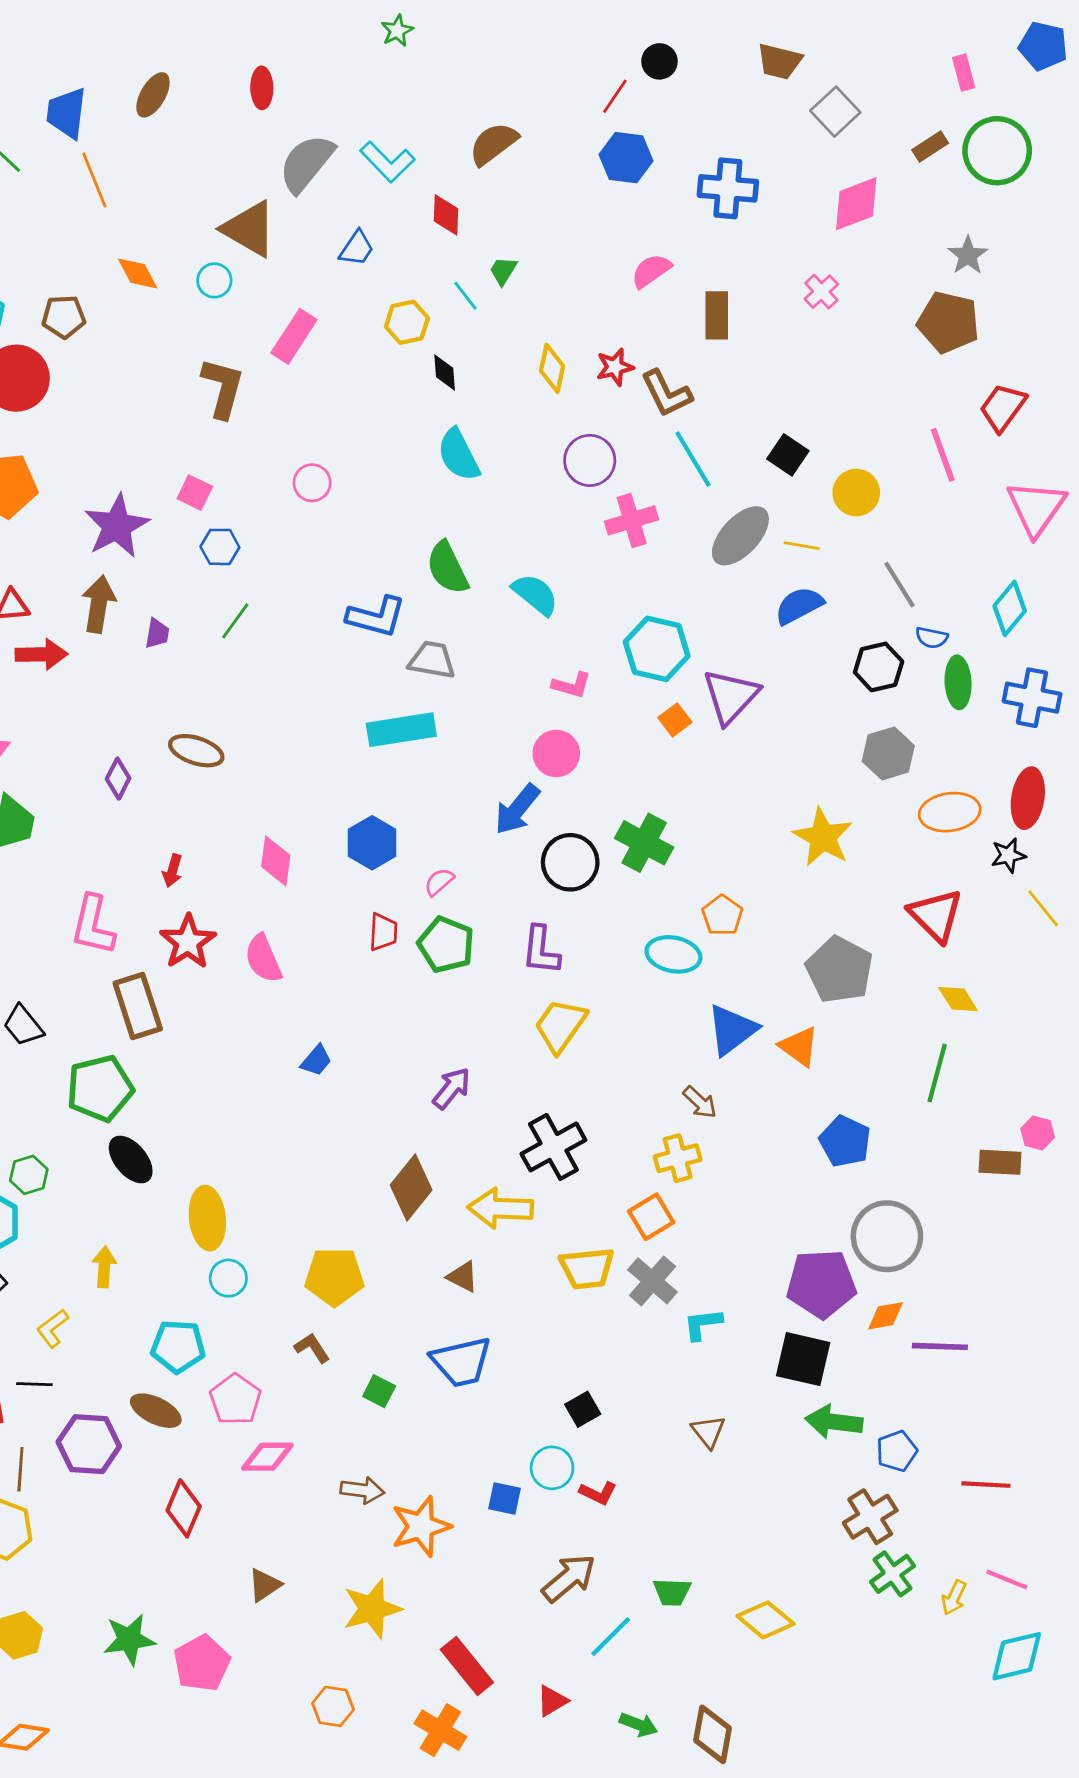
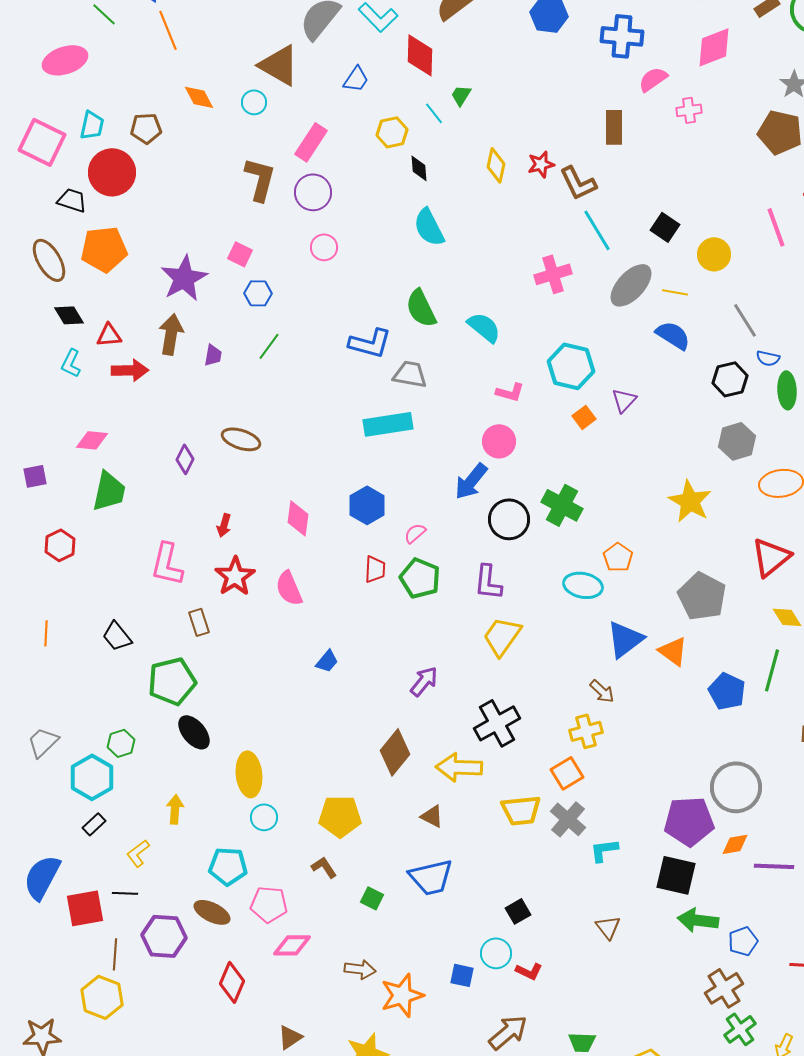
red diamond: (446, 215) -> (420, 55), size x1.4
pink semicircle: (651, 271) -> (653, 79), moved
pink cross: (821, 292) -> (689, 110), turned 35
purple circle: (590, 460) -> (313, 192), moved
blue semicircle: (799, 606) -> (673, 335), turned 60
purple triangle: (731, 696) -> (624, 400), size x0.6
red triangle: (936, 915) -> (771, 557), turned 36
brown rectangle: (138, 1006) -> (199, 622), size x0.6
blue pentagon: (845, 1141) -> (727, 691), moved
pink pentagon: (235, 1399) -> (269, 904), turned -30

